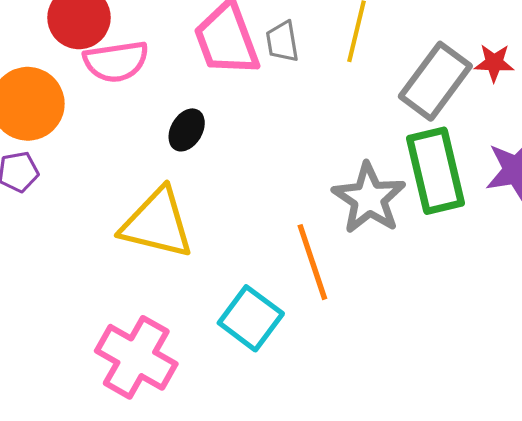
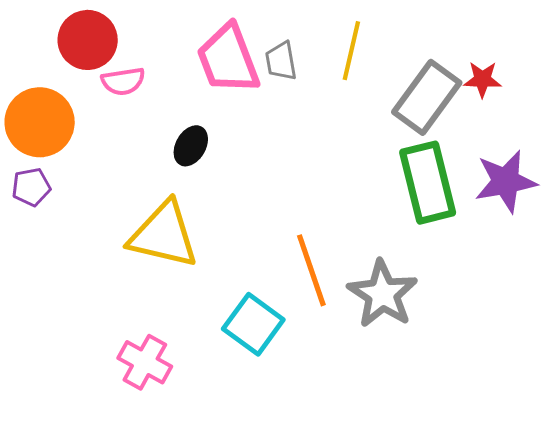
pink semicircle: (116, 61) -> (123, 81), size x0.7
gray star: (369, 198) -> (382, 294), moved
pink cross: (136, 357) -> (145, 362), size x0.7

